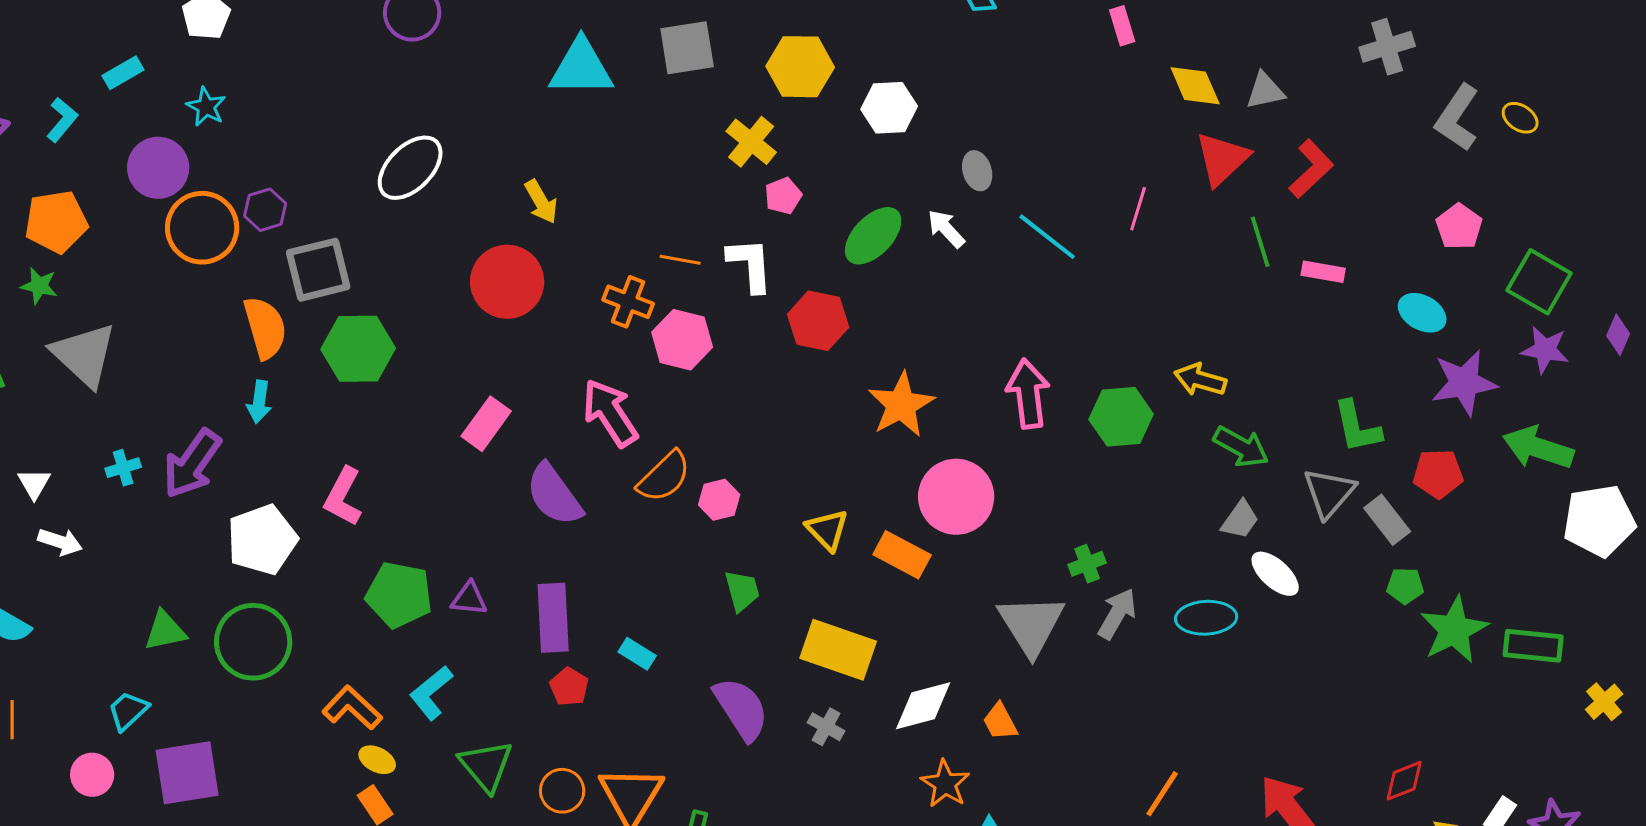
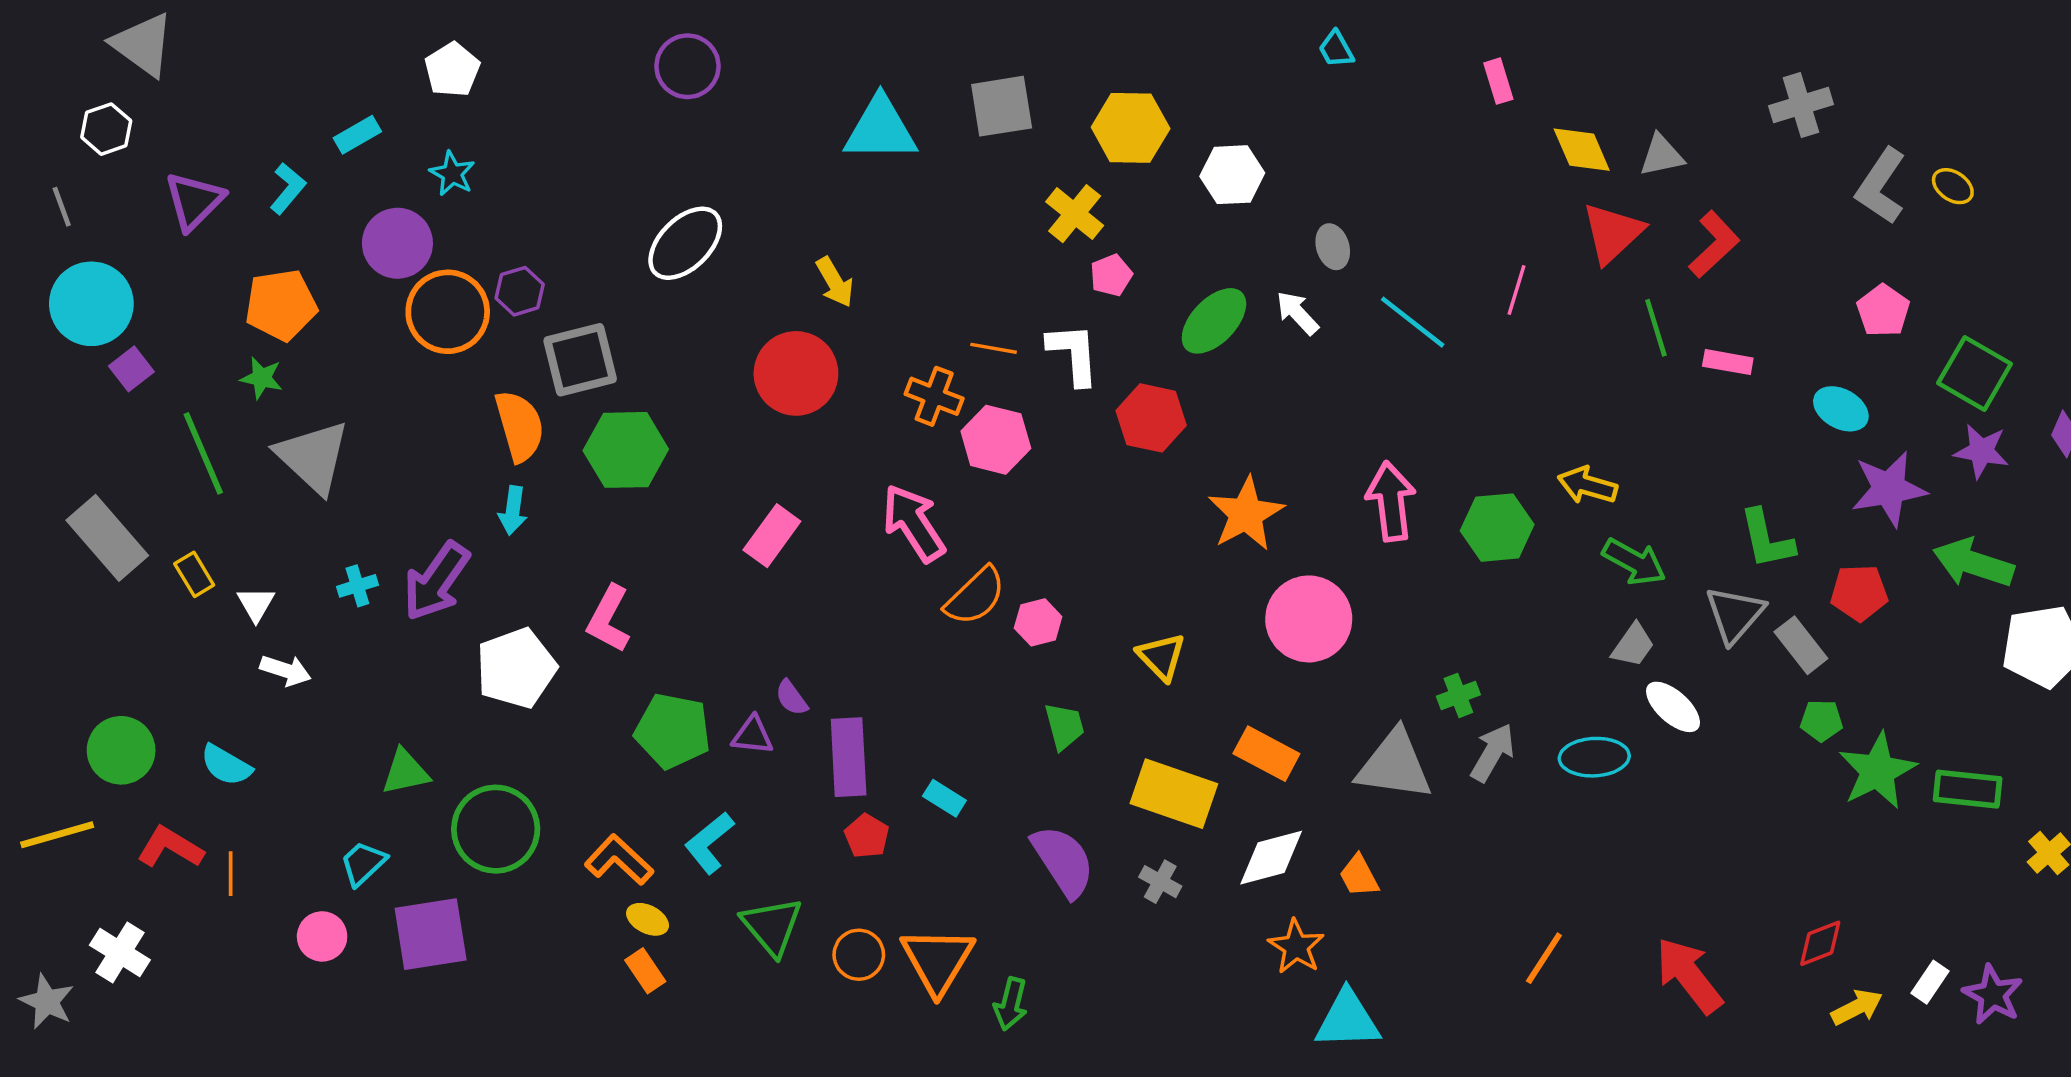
purple semicircle: (554, 495) -> (791, 698), moved, size x0.5
orange rectangle: (902, 555) -> (1266, 754), moved
gray triangle: (1031, 625) -> (1394, 765), turned -50
green circle: (253, 642) -> (496, 829), moved

